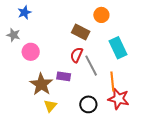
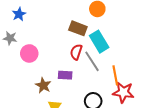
cyan rectangle: (118, 48) -> (99, 42), moved
brown star: (41, 84) -> (43, 85), size x0.7

